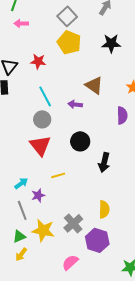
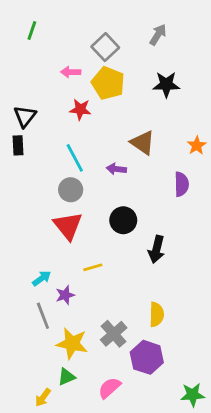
pink arrow: (21, 23) -> (71, 72), moved
red star: (38, 61) -> (80, 109), moved
green triangle: (19, 236) -> (66, 377), moved
yellow arrow: (21, 254) -> (43, 398), moved

